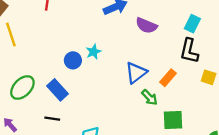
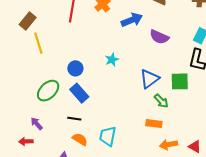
blue circle: (73, 60) -> (75, 68), moved
orange rectangle: (168, 78) -> (154, 124), moved, turned 56
green square: (173, 120) -> (180, 81), moved

